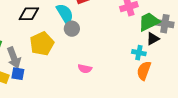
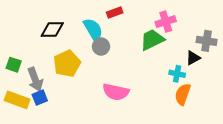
green trapezoid: (149, 22) -> (152, 40), moved
pink semicircle: (85, 69) -> (116, 92), size x1.6
blue square: (18, 74) -> (40, 98), turned -32

